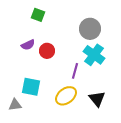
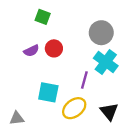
red circle: (47, 51) -> (54, 48), moved
cyan square: (31, 87) -> (48, 92), moved

